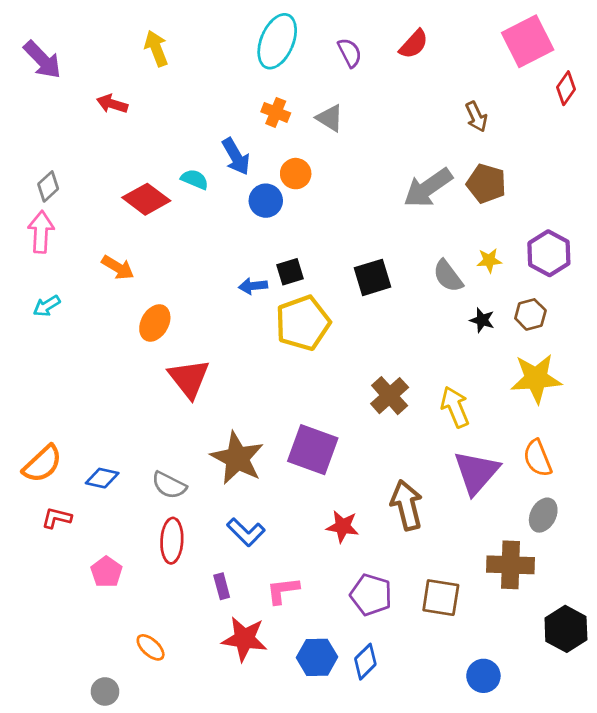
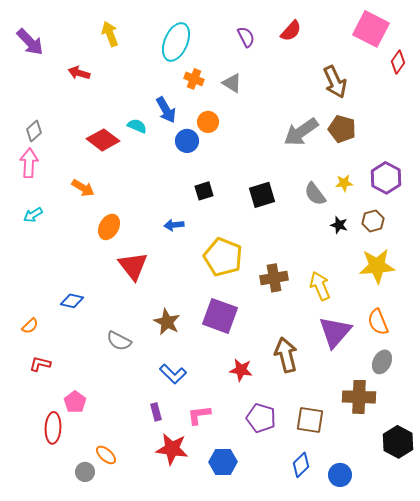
cyan ellipse: (277, 41) -> (176, 42), moved
pink square: (528, 41) -> (371, 29), turned -36
brown arrow: (476, 117) -> (335, 82), size x1.5
blue arrow: (253, 286) -> (174, 225), moved
yellow pentagon: (303, 323) -> (223, 257), moved, turned -30
brown cross: (390, 396) -> (274, 278), turned 32
brown star: (237, 458) -> (167, 322), size x0.7
orange semicircle: (42, 464) -> (30, 326), size x0.6
blue diamond: (102, 478) -> (72, 301), moved
red ellipse: (172, 541) -> (53, 428), moved
blue diamond: (365, 662) -> (301, 465), moved
gray circle: (105, 691) -> (85, 472), moved

